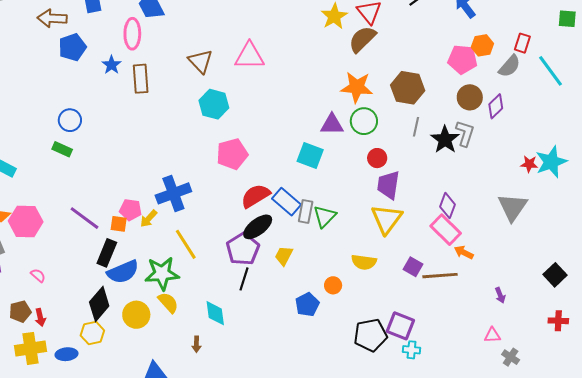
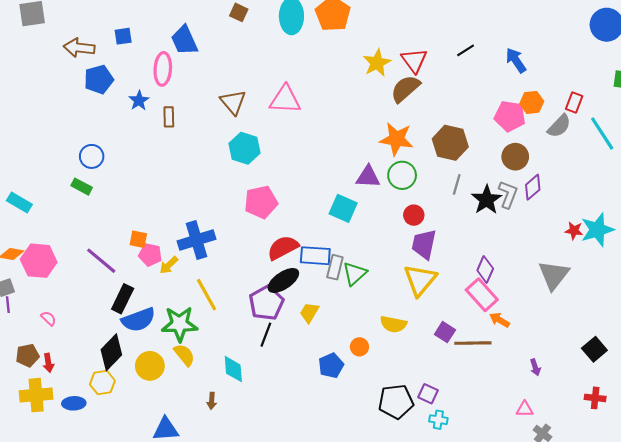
brown rectangle: (141, 79) -> (169, 117), size x0.7
purple diamond: (496, 106) -> (533, 187), moved
blue rectangle: (286, 202) -> (315, 256), turned -40
orange square: (119, 224) -> (138, 239), moved
purple square: (400, 326) -> (428, 394), size x0.7

